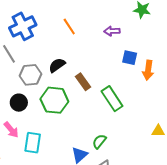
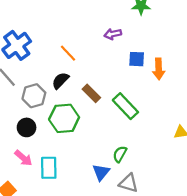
orange line: (69, 26) -> (68, 53), moved

